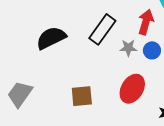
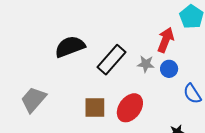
black rectangle: (102, 29) -> (112, 60), moved
red ellipse: (132, 89) -> (130, 108), moved

